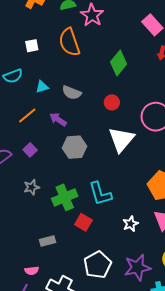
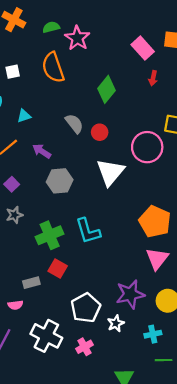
gray semicircle: (72, 93) -> (74, 124), moved, turned -150
gray star: (32, 187) -> (14, 215), moved
red square: (83, 222) -> (58, 269), moved
white star: (131, 224) -> (116, 323), moved
purple star: (137, 268) -> (130, 294), moved
pink semicircle: (32, 271) -> (15, 305), moved

